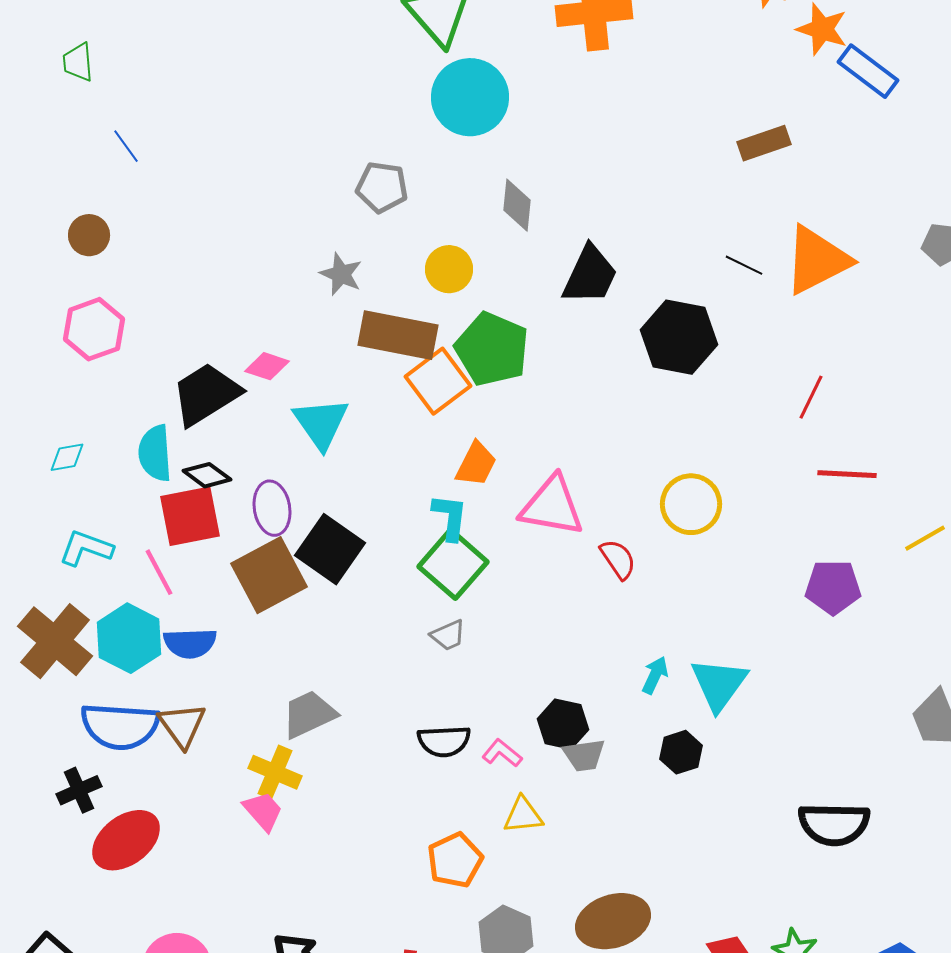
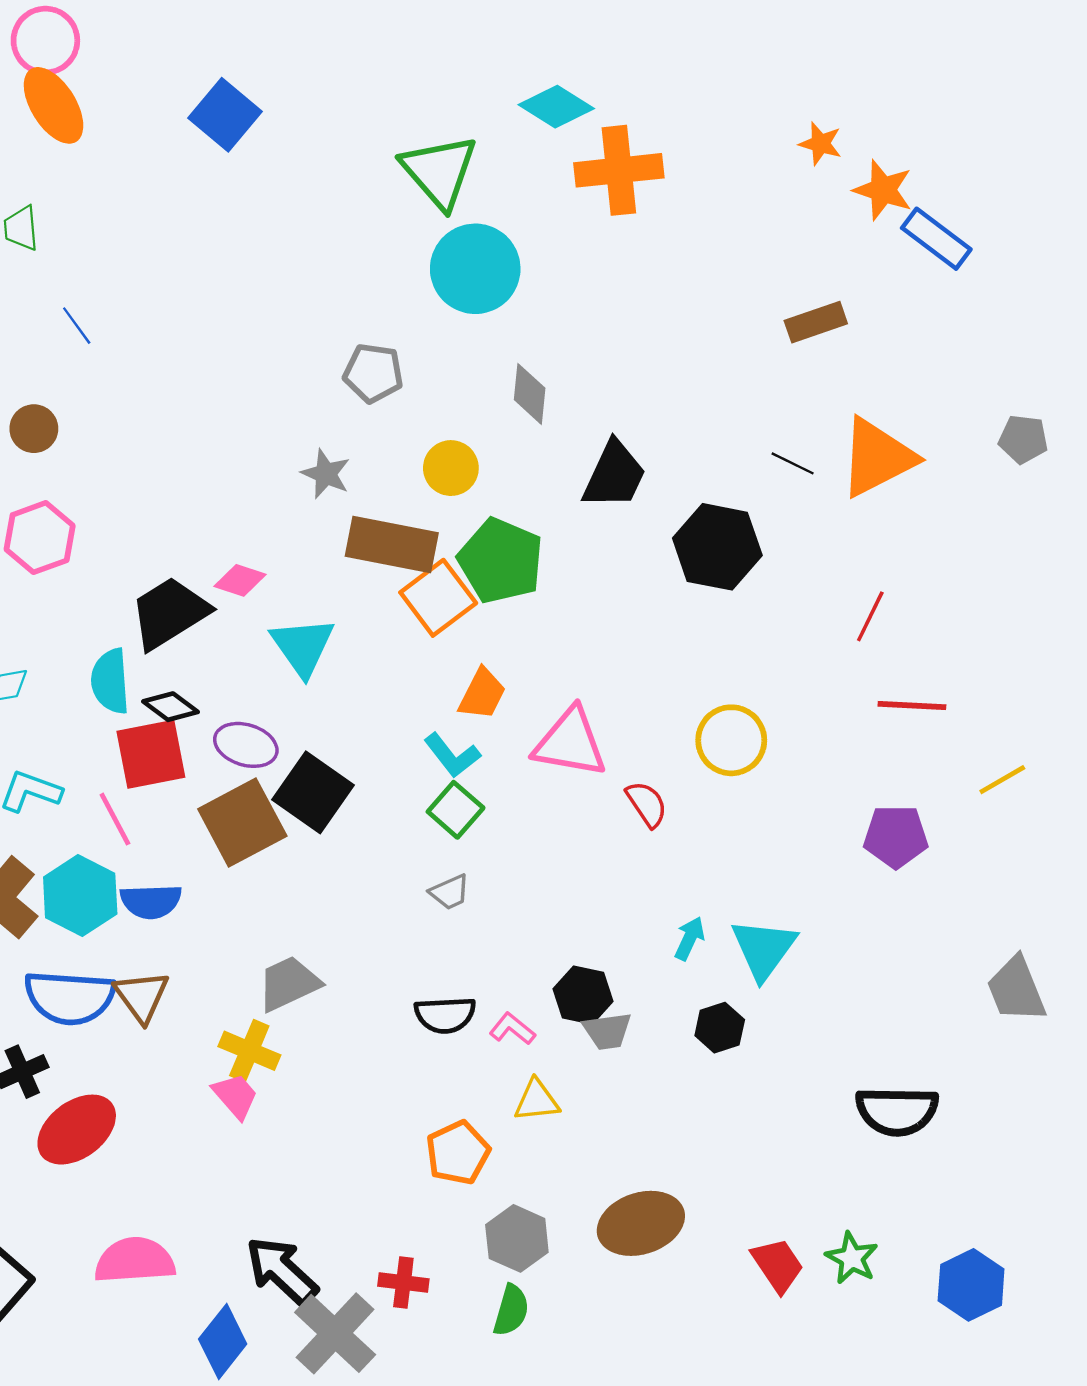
purple ellipse: (272, 508) -> (246, 745), turned -64
cyan L-shape: (450, 517) -> (452, 755), turned 135
green square: (453, 564) -> (456, 810), size x0.7

